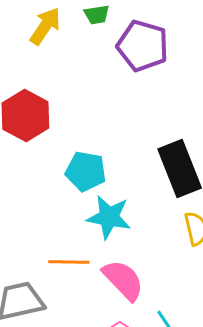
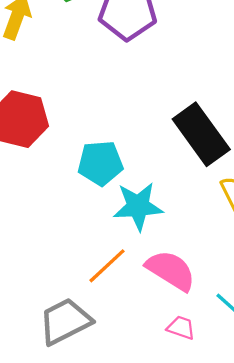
orange line: (69, 262) -> (107, 266), turned -30

